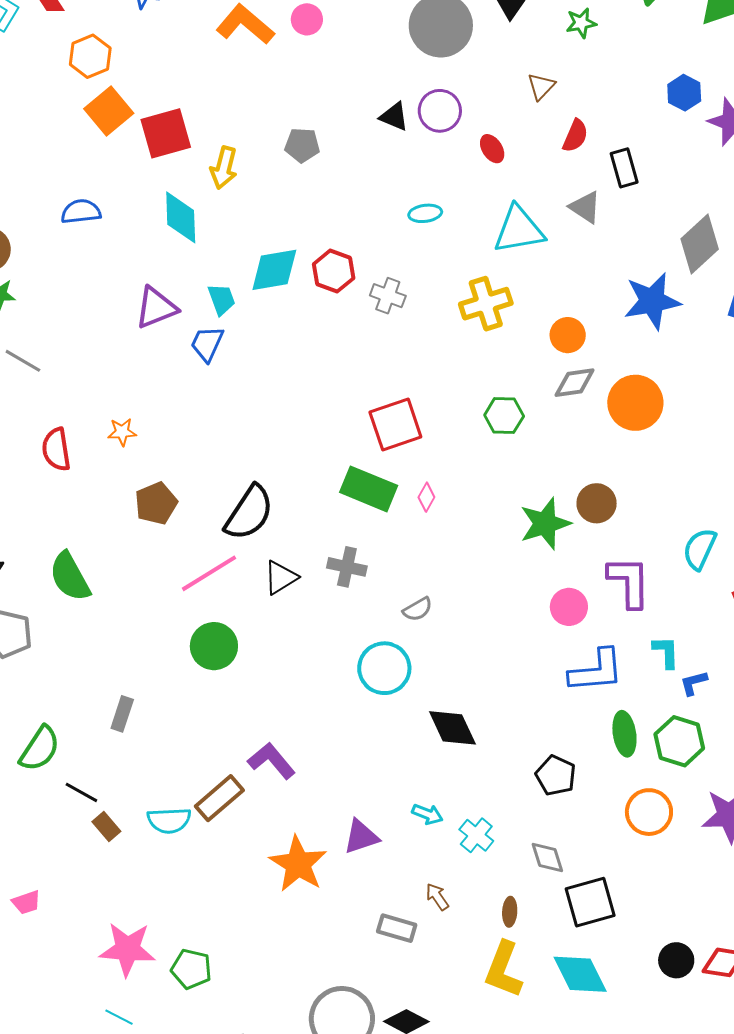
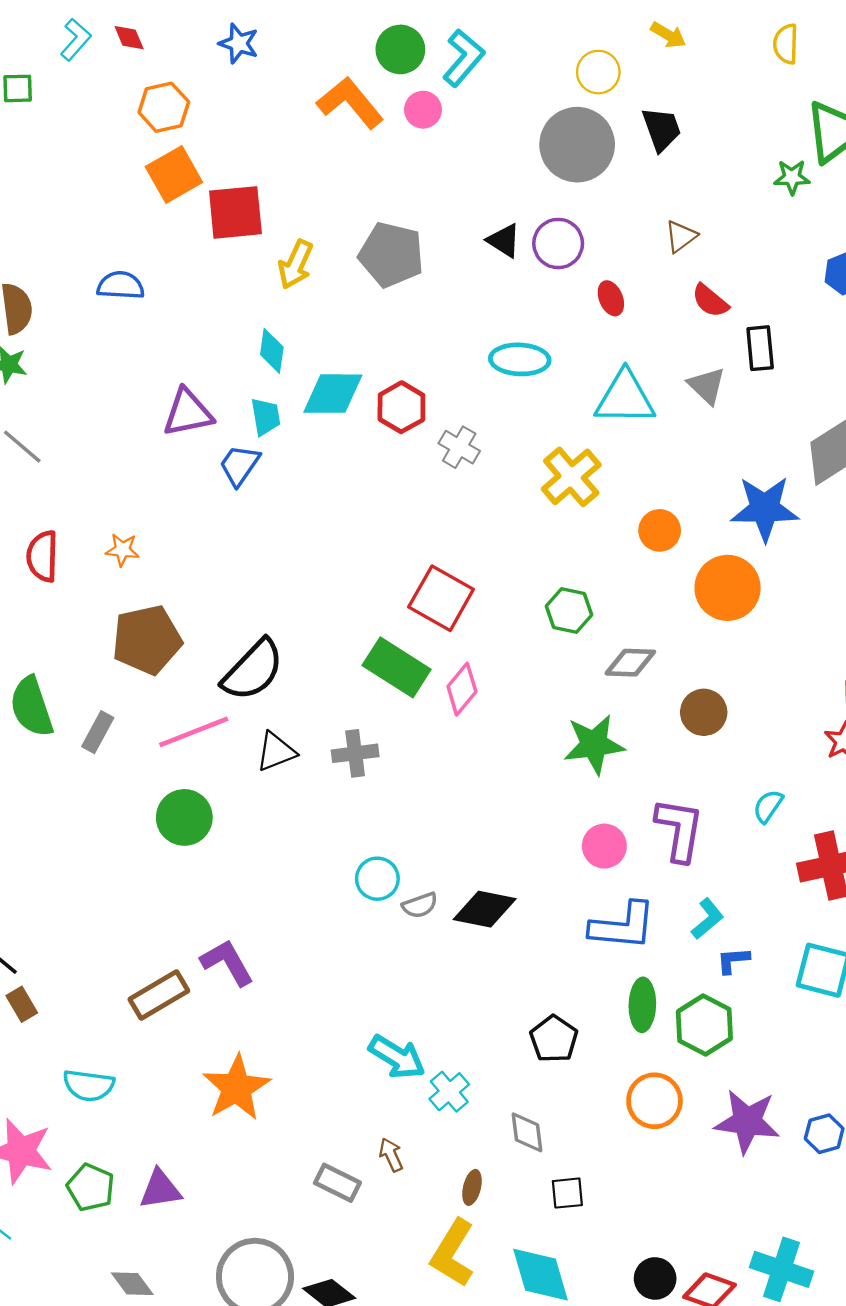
green star: (581, 23) -> (792, 177), moved
red semicircle: (575, 136) -> (710, 301), turned 96
gray pentagon: (302, 145) -> (391, 255), size x1.6
cyan ellipse: (425, 213) -> (520, 359), size x1.5
cyan diamond: (181, 217) -> (272, 351), moved, size x0.7
yellow cross: (486, 304) -> (571, 477), turned -33
gray diamond: (575, 383) -> (630, 663), moved
orange circle: (635, 403) -> (728, 588), moved
red square: (395, 424) -> (441, 598), turned 38
pink diamond: (426, 497) -> (462, 689), size x1.5
brown pentagon: (156, 503) -> (147, 640), size x1.4
brown circle: (597, 503) -> (704, 712), moved
cyan semicircle: (700, 549) -> (768, 806), size x0.7
gray cross: (347, 567) -> (355, 753), turned -30
gray semicircle: (418, 609) -> (420, 905), moved
cyan L-shape: (666, 652) -> (707, 919), turned 42
cyan circle: (384, 668) -> (377, 879), size x0.7
gray rectangle: (122, 714) -> (98, 732), moved
black diamond: (452, 728) -> (485, 909), moved, turned -64
cyan arrow: (427, 814) -> (397, 1057), size x1.6
cyan semicircle: (169, 820) -> (89, 1085), moved
purple triangle: (361, 837) -> (160, 1189), moved
black square: (590, 902) -> (567, 1193), size x0.6

